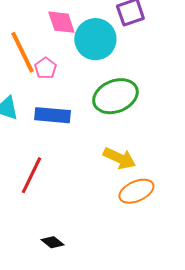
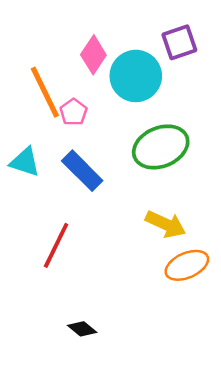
pink diamond: (61, 22) -> (93, 55), turned 52
blue rectangle: (52, 115) -> (82, 171), turned 40

